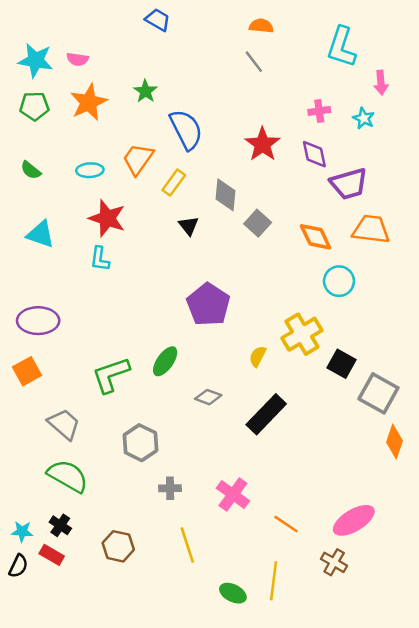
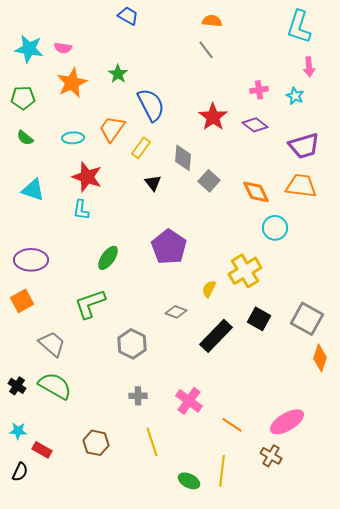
cyan L-shape: (341, 47) -> (299, 27), moved
green pentagon: (34, 106) -> (23, 98), moved
purple diamond: (314, 154) -> (255, 125), turned -40
purple trapezoid: (349, 184) -> (304, 146), moved
green ellipse: (165, 361) -> (108, 258), moved
black square: (341, 364) -> (259, 319), moved
gray diamond: (208, 397) -> (176, 312), moved
gray hexagon: (140, 443) -> (132, 344), moved
black cross: (60, 525) -> (17, 386), moved
black semicircle: (18, 566) -> (20, 472), moved

